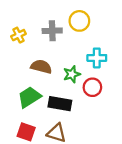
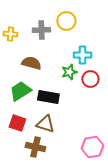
yellow cross: (18, 35) -> (10, 34), turned 32
green star: (72, 74) -> (69, 72), moved
red circle: (92, 87) -> (90, 79), moved

